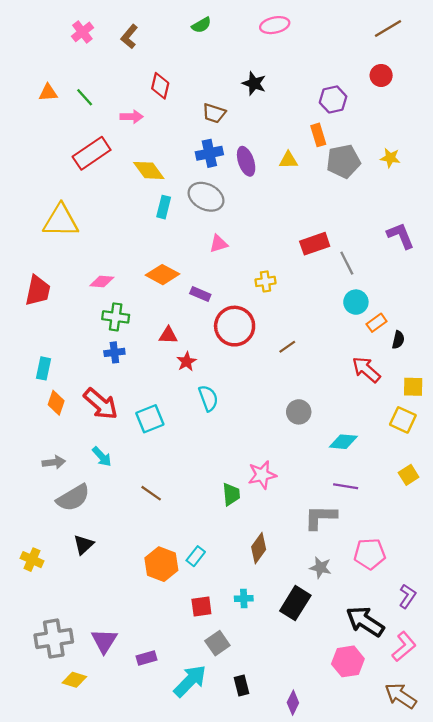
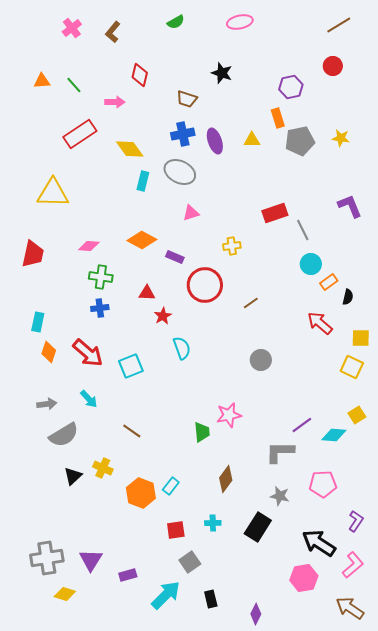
cyan diamond: (343, 442) -> (334, 435), moved
purple line: (346, 486) -> (302, 425), turned -45
yellow cross: (32, 560) -> (103, 468), moved

